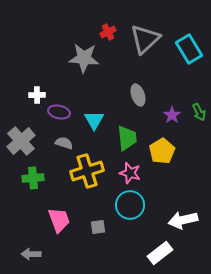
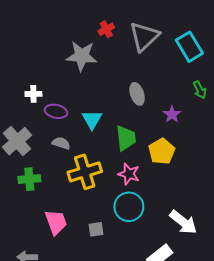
green arrow: (199, 112) -> (200, 90), moved
white arrow: (183, 220) -> (183, 222), turned -128

